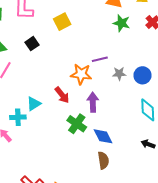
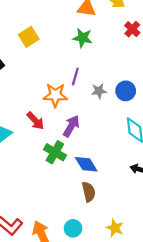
green star: (121, 23) -> (83, 38), moved
purple line: (100, 59) -> (75, 76), turned -56
purple arrow: (93, 102) -> (71, 126), turned 36

